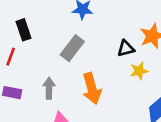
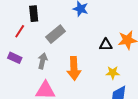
gray rectangle: (72, 48) -> (56, 34), moved
yellow star: (139, 71) -> (113, 73), moved

